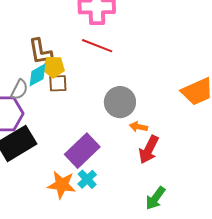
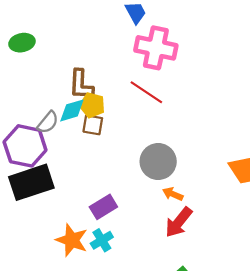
purple rectangle: (82, 151) -> (103, 207), size x0.7

